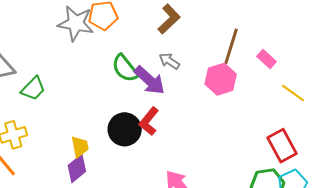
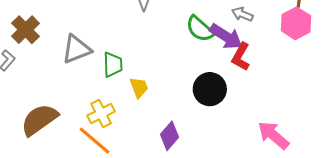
green trapezoid: (33, 89) -> (113, 65), turned -36
red L-shape: (149, 121) -> (241, 57), moved
yellow trapezoid: (80, 147) -> (139, 87), moved

